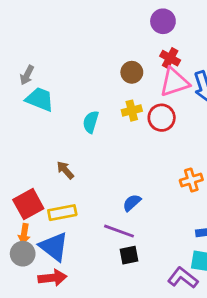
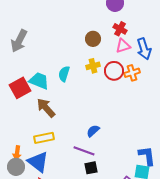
gray arrow: (27, 75) -> (19, 41), size x1.6
pink triangle: (174, 82) -> (123, 46), size x0.7
cyan trapezoid: (40, 99) -> (39, 81), moved
brown arrow: (65, 170) -> (46, 108), size x1.5
orange cross: (191, 180) -> (132, 73), moved
red square: (28, 204) -> (20, 88), moved

